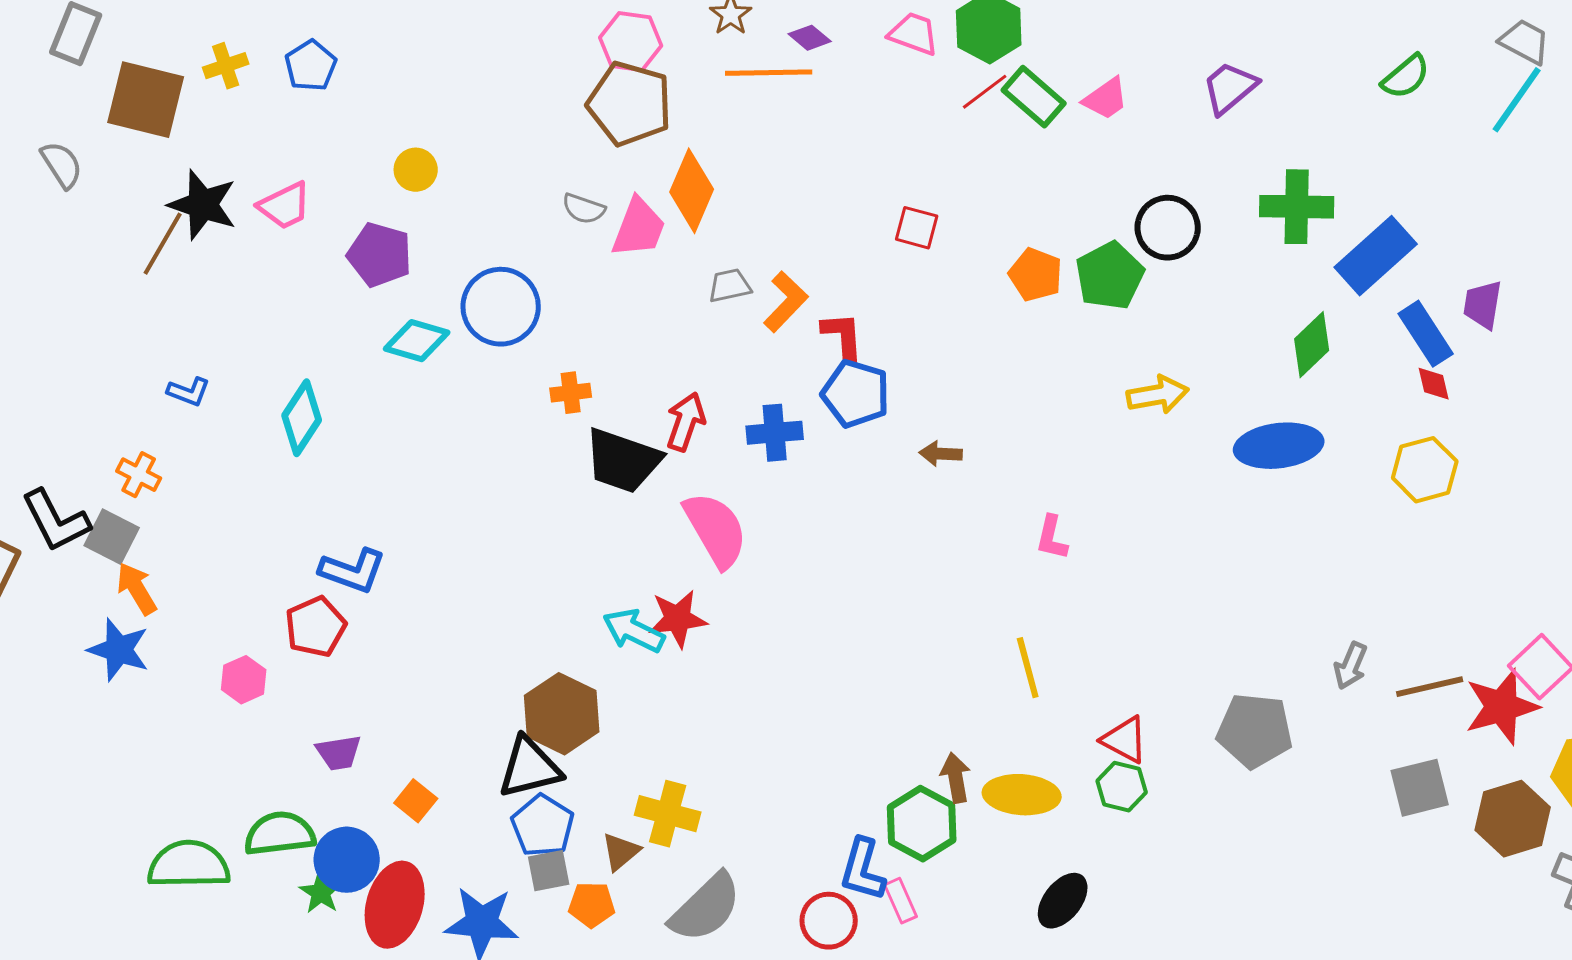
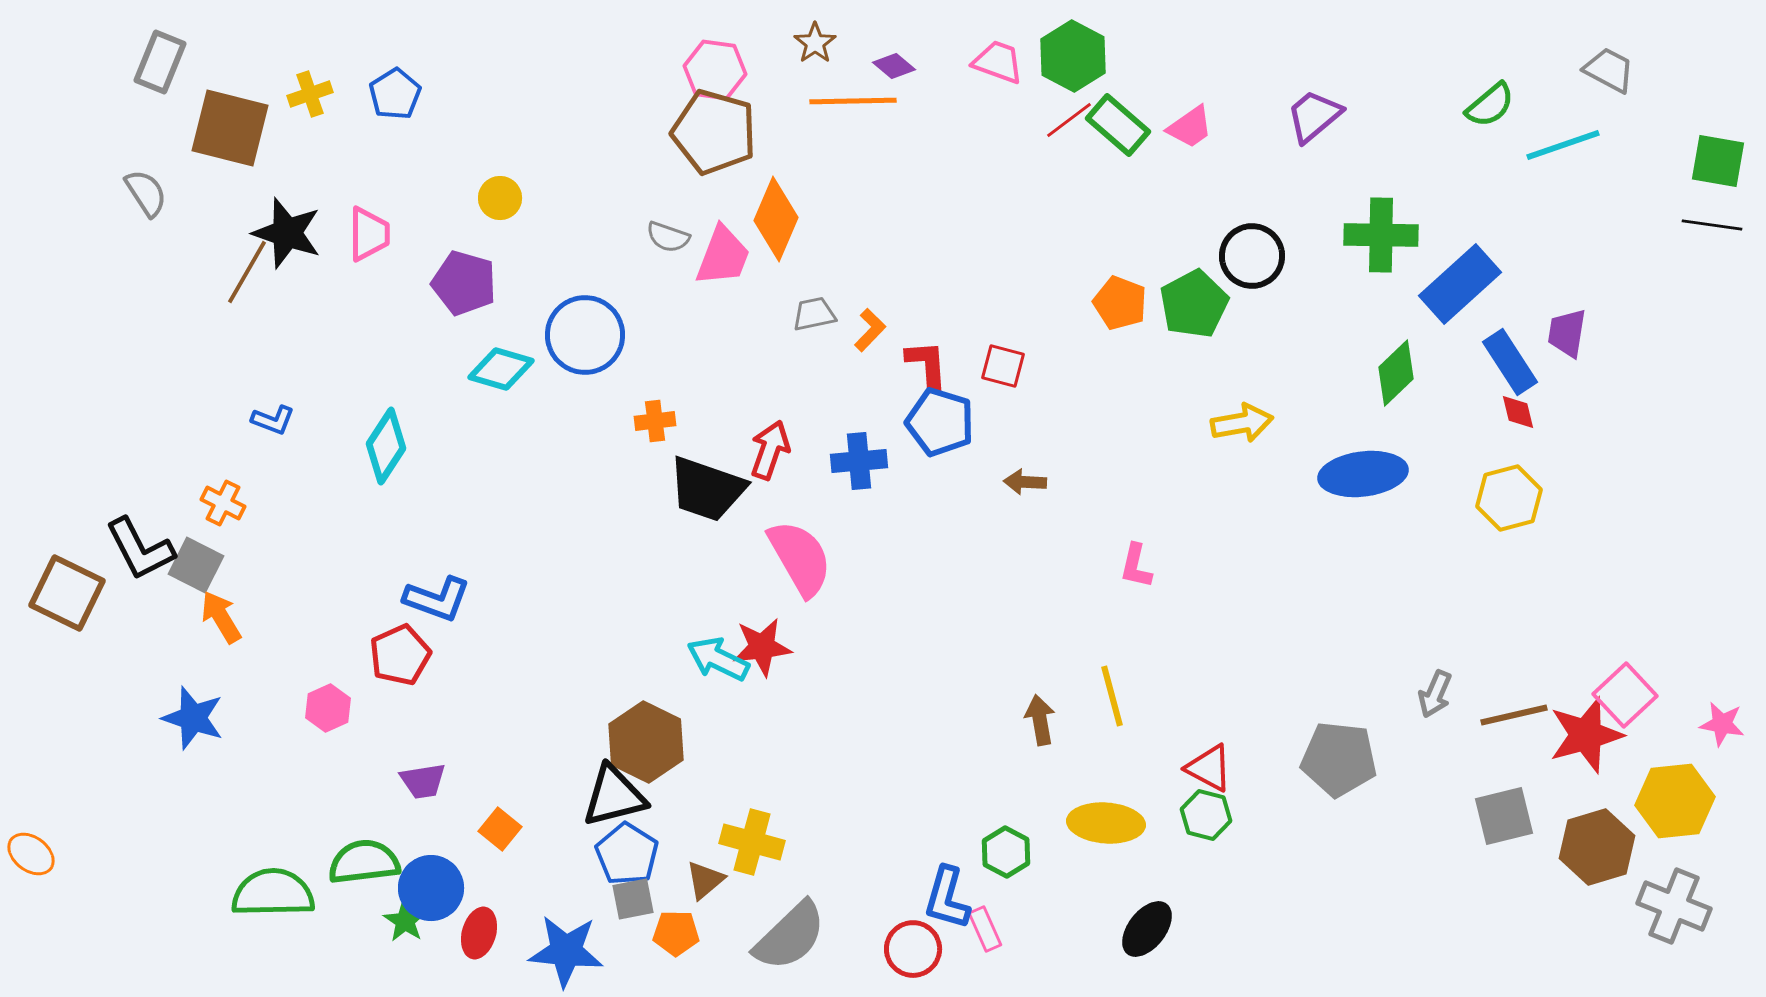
cyan line: (1517, 100) -> (1563, 145), moved, turned 36
pink trapezoid: (285, 206) -> (369, 234), turned -64
red square: (917, 228) -> (1003, 366), moved
orange L-shape: (786, 302) -> (870, 330), size x0.7
blue star: (119, 650) -> (193, 718), moved
brown arrow: (956, 778) -> (1040, 720), moved
green hexagon: (922, 824) -> (1006, 852), size x0.7
red ellipse: (395, 905) -> (479, 933), size x0.6

